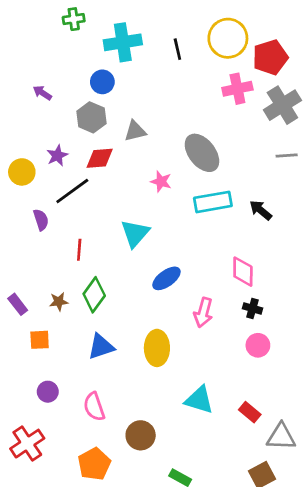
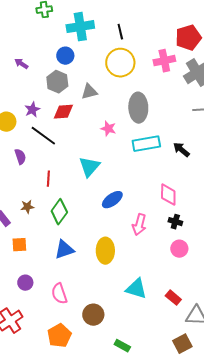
yellow circle: (228, 38) -> (120, 63), moved
gray ellipse: (202, 153) -> (138, 108), turned 36
black line: (72, 191) -> (43, 136), turned 72
brown star: (59, 302) -> (27, 207), moved

